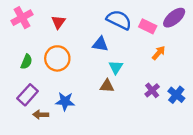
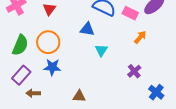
green semicircle: (26, 62) -> (20, 45), size x1.5
brown triangle: (107, 86) -> (79, 96), moved
blue cross: (176, 95) -> (156, 92), moved
blue star: (65, 101) -> (52, 67), moved

